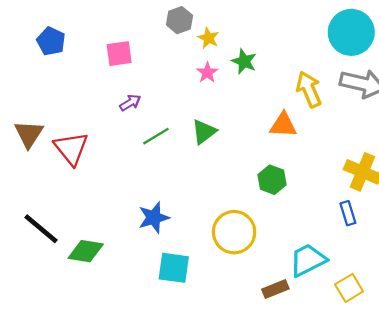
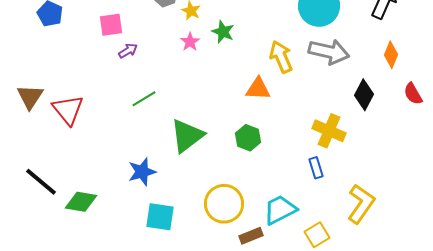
purple arrow: (130, 103) -> (128, 51), moved
green triangle: (204, 132) -> (187, 136), moved, size x1.5
yellow circle: (234, 232) -> (224, 204), moved

